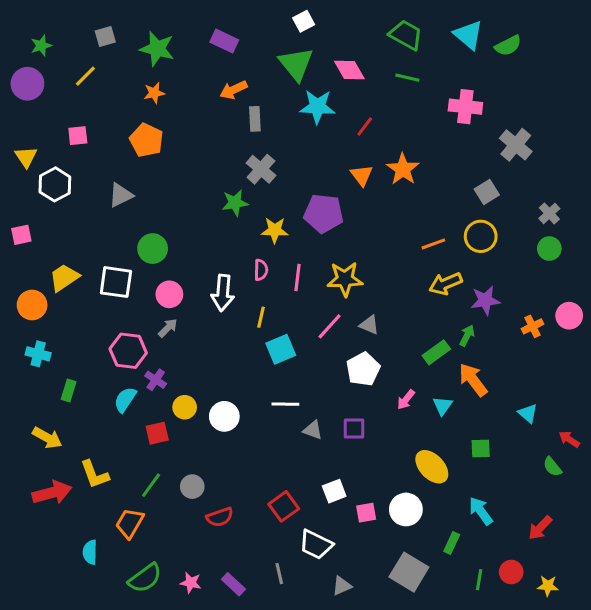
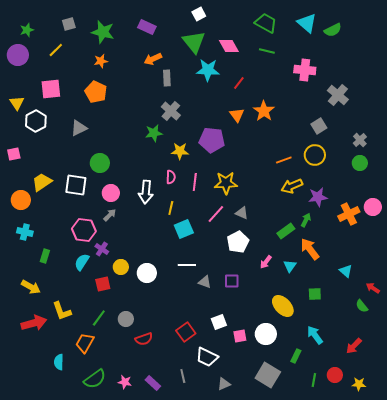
pink square: (78, 136) -> (51, 89), size x1.5
orange cross: (533, 326) -> (349, 214), size x1.5

